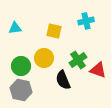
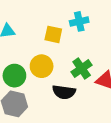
cyan cross: (86, 21) -> (79, 21), moved
black semicircle: (63, 80) -> (64, 92), turned -60

